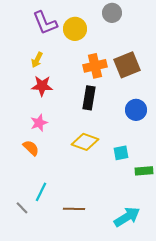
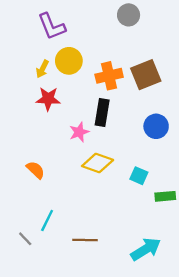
yellow circle: (75, 29) -> (69, 61), moved
pink star: (39, 123) -> (79, 132), moved
cyan square: (121, 153) -> (139, 176), turned 35

